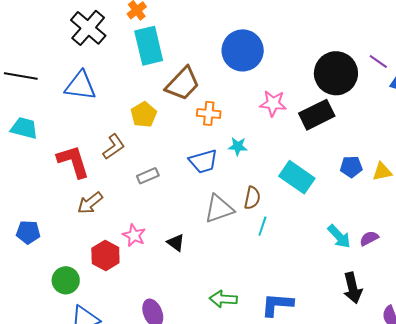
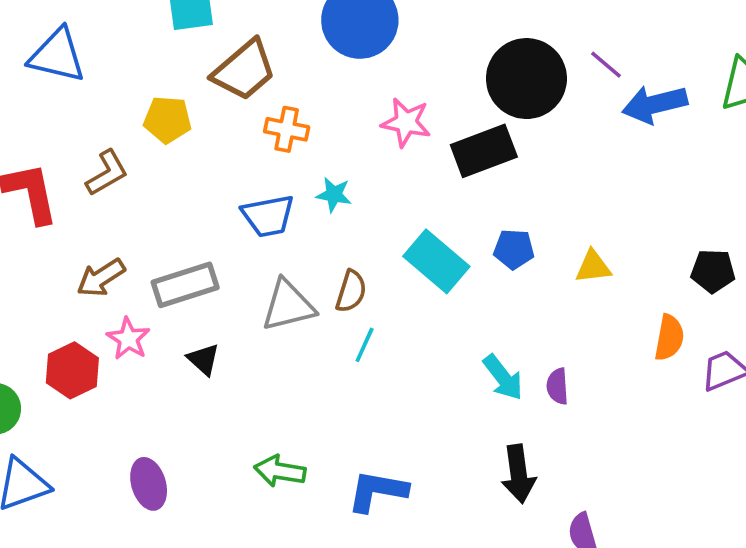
yellow pentagon: (144, 115) -> (167, 120), turned 30
blue pentagon: (351, 167) -> (514, 249), moved
gray rectangle: (148, 176) -> (185, 285), moved, size x1.6
brown arrow: (90, 203) -> (101, 278), moved
purple semicircle: (369, 238) -> (557, 386), turned -72

